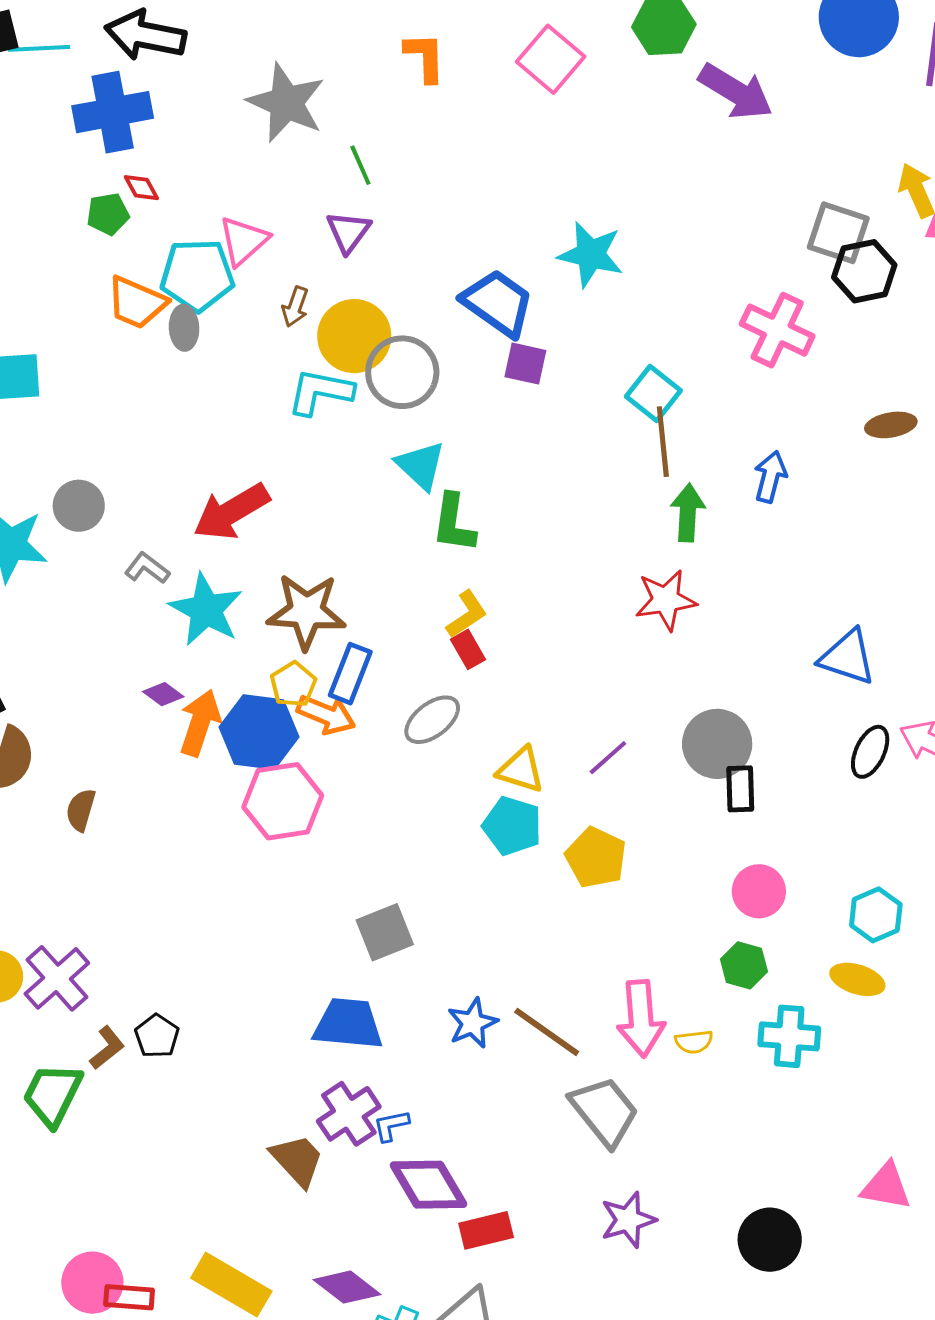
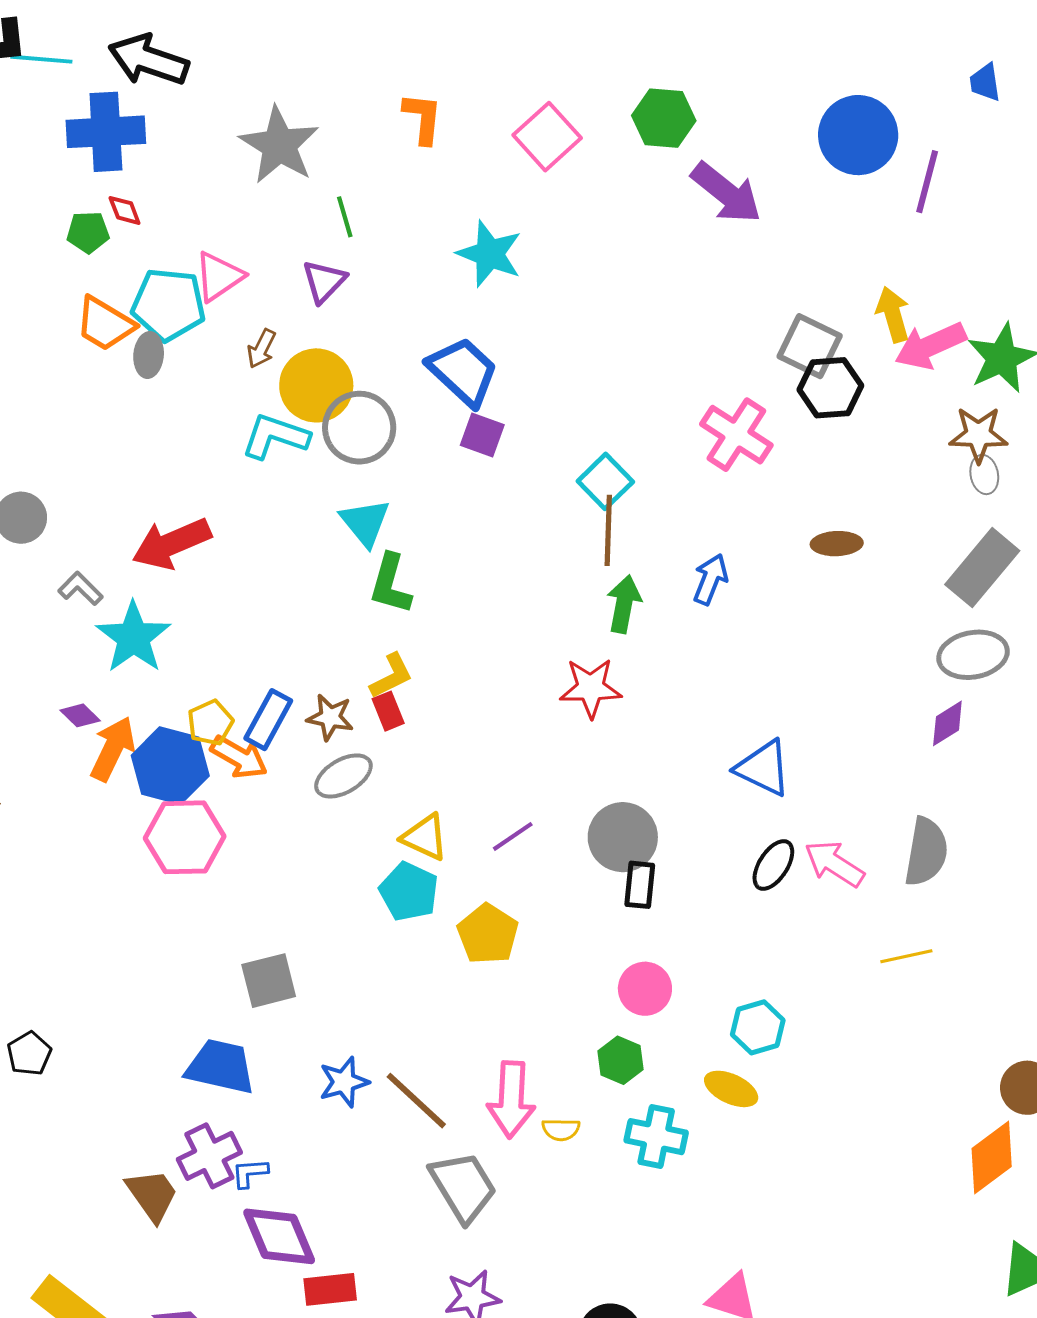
cyan star: (591, 254) -> (490, 254), moved
brown star: (306, 611) -> (330, 717), moved, size x0.6

